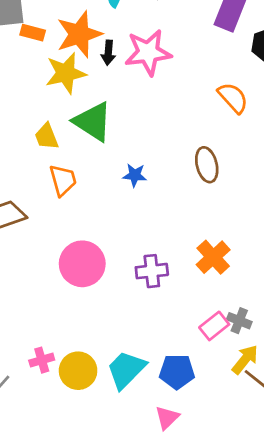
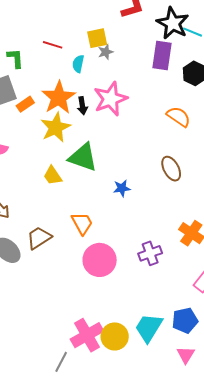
orange rectangle: (33, 33) -> (25, 104), turned -36
orange trapezoid: (63, 180) -> (82, 223), moved
pink cross: (42, 360) -> (87, 335), size x1.8

